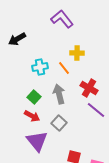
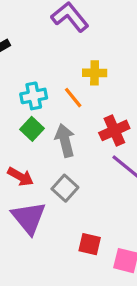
red cross: (89, 88) -> (114, 130), turned 36
green square: (34, 97) -> (32, 129), moved

